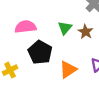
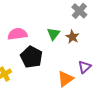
orange triangle: (68, 69) -> (65, 79), moved

